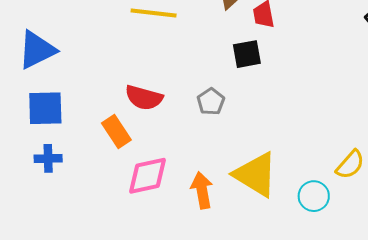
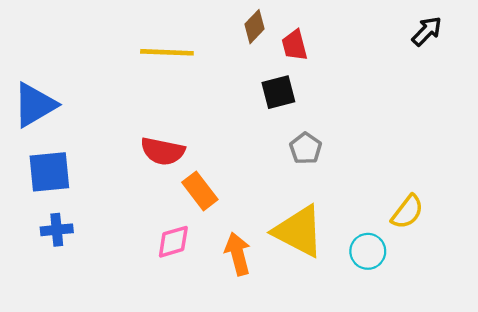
gray pentagon: (211, 102) -> (306, 148), moved
orange rectangle: (116, 131) -> (200, 191), moved
pink diamond: (147, 176) -> (173, 242), size x0.7

